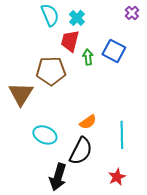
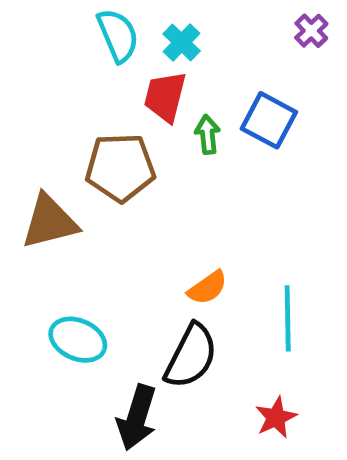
brown triangle: (21, 94) -> (50, 222), turned 44
cyan ellipse: (45, 135) -> (78, 340), moved

